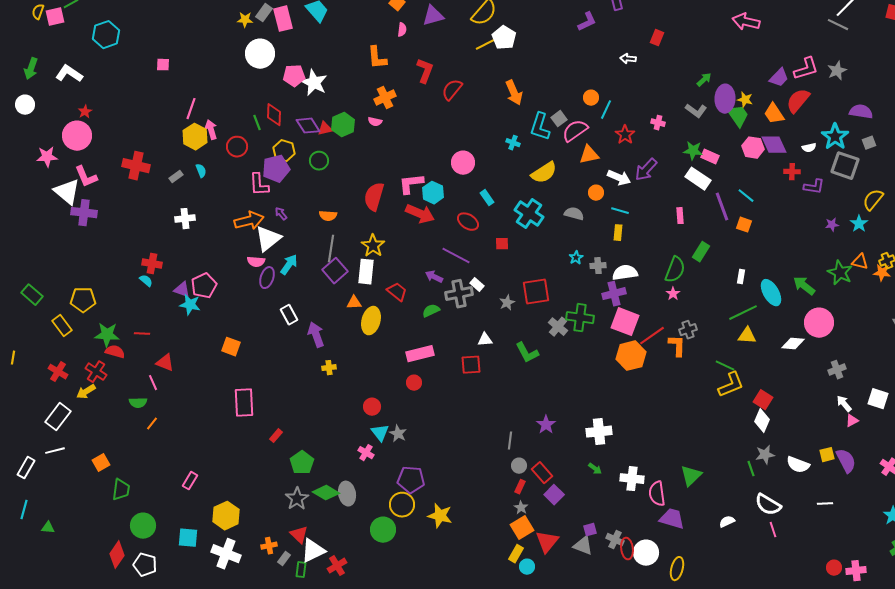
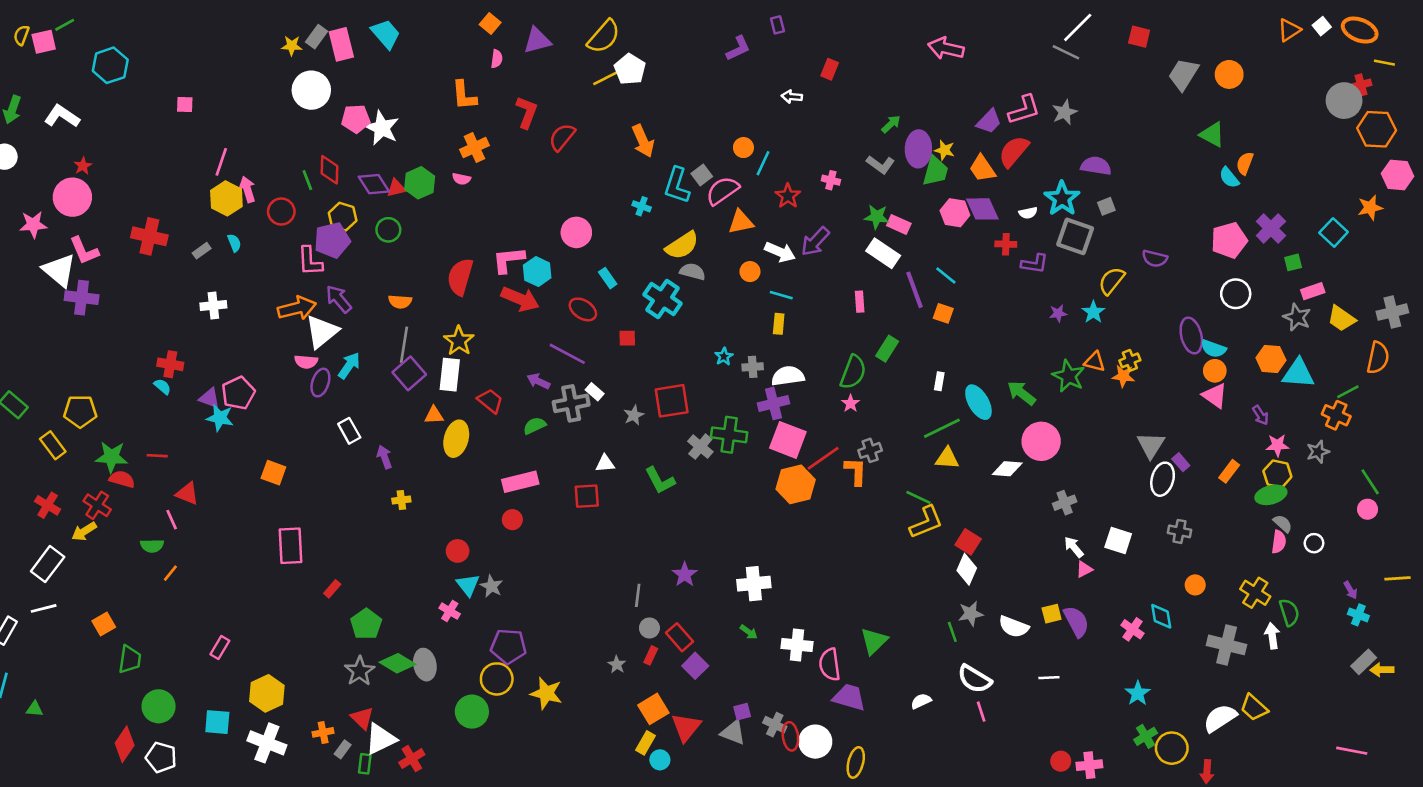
green trapezoid: (738, 116) -> (935, 171), turned 50
purple arrow: (281, 214) -> (339, 299), size x1.6
gray semicircle: (574, 214) -> (693, 272), moved
purple arrow: (316, 335) -> (384, 457), size x0.7
gray star: (521, 508) -> (617, 665), moved

